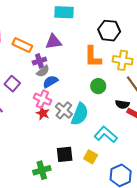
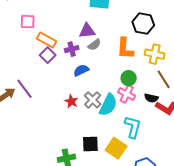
orange rectangle: (22, 45) -> (47, 40), moved
gray semicircle: (43, 71) -> (94, 45), moved
purple square: (12, 84) -> (48, 55), moved
pink cross: (42, 99) -> (127, 94), moved
cyan L-shape: (106, 135) -> (133, 127), turned 60
yellow square: (91, 157) -> (116, 148), size x1.5

